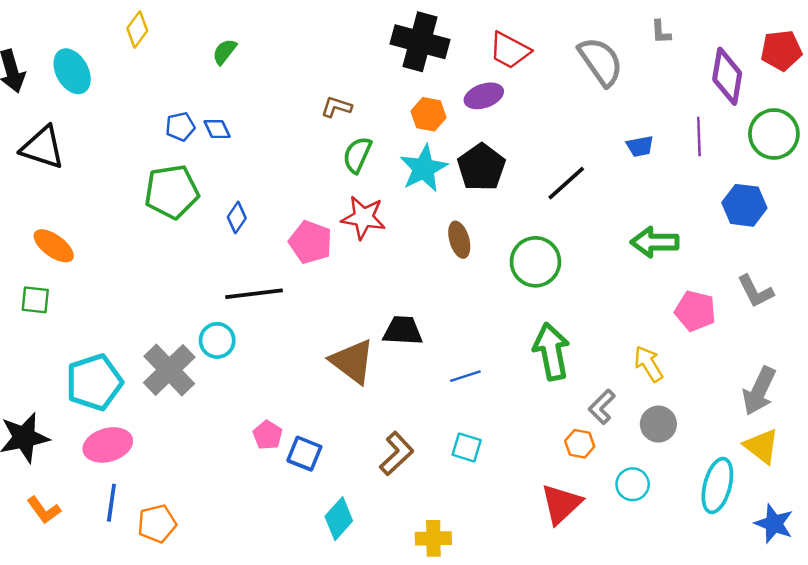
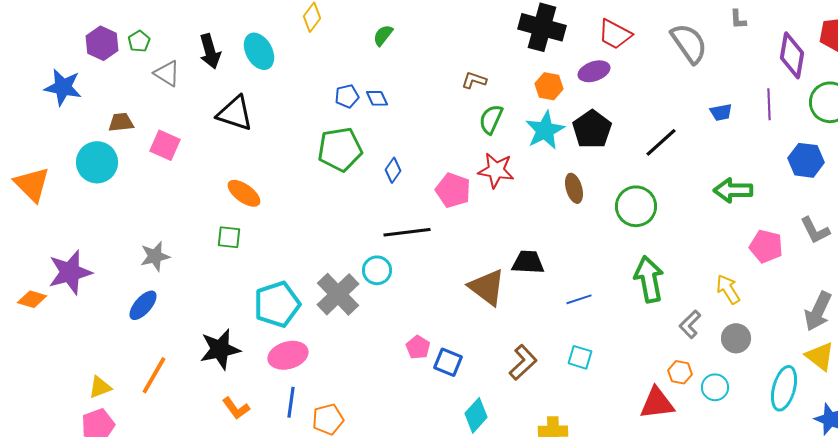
orange hexagon: (580, 444) -> (680, 372), moved
red triangle: (561, 504) -> (657, 403), turned 36

